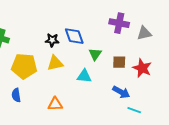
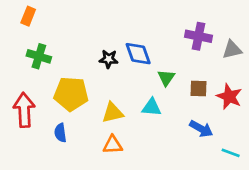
yellow triangle: (55, 63) -> (113, 113), moved
cyan line: (134, 110) -> (231, 153), moved

